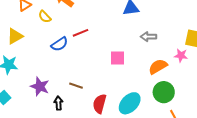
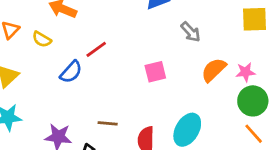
gray arrow: (148, 37) -> (191, 32), turned -119
pink star: (181, 55) -> (245, 72), moved
green circle: (164, 92) -> (253, 101), moved

